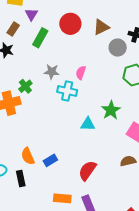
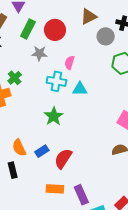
red circle: (70, 24) -> (55, 30), moved
gray star: (52, 72) -> (39, 53), moved
green star: (111, 110) -> (54, 116), moved
cyan triangle: (88, 124) -> (80, 89), moved
red semicircle: (87, 171) -> (63, 159), moved

